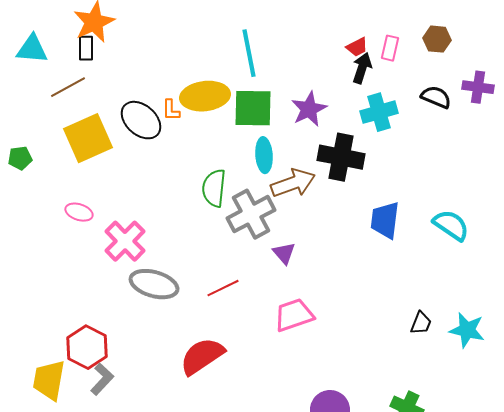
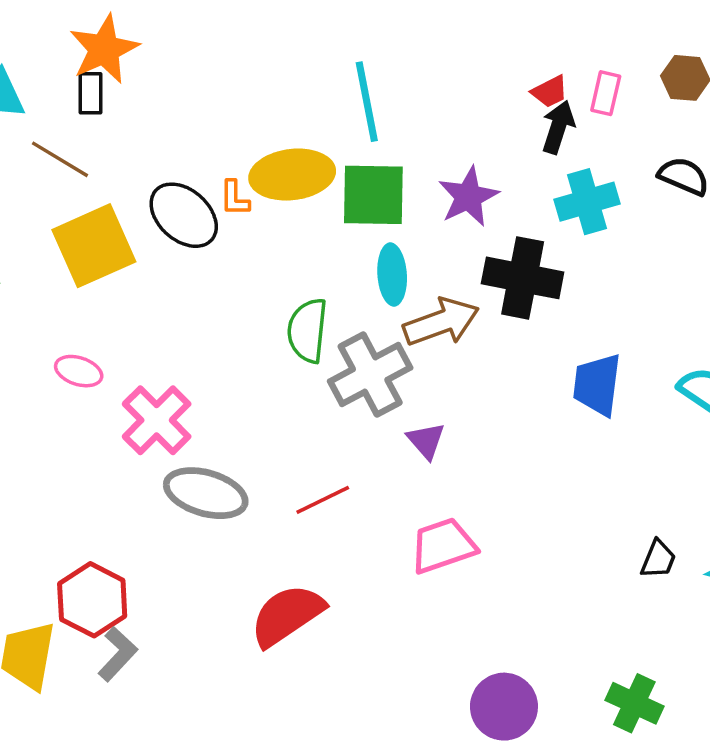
brown line: (68, 87) -> (60, 159), turned 60

